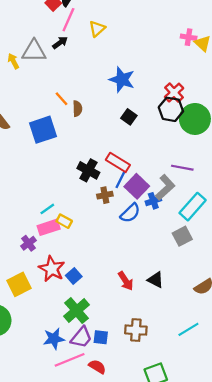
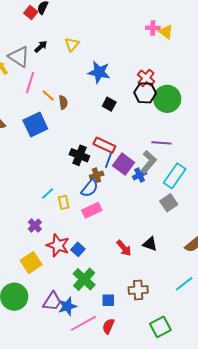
pink line: (68, 20) -> (30, 83), moved
yellow triangle: (97, 29) -> (72, 44), moved
gray triangle: (34, 51) -> (19, 57), turned 40
blue semicircle: (130, 213) -> (90, 188), moved
yellow rectangle: (64, 221) -> (64, 202), turned 56
pink rectangle: (49, 227) -> (92, 210), moved
purple trapezoid: (81, 337) -> (52, 301), moved
red semicircle: (97, 367) -> (108, 326), turned -91

